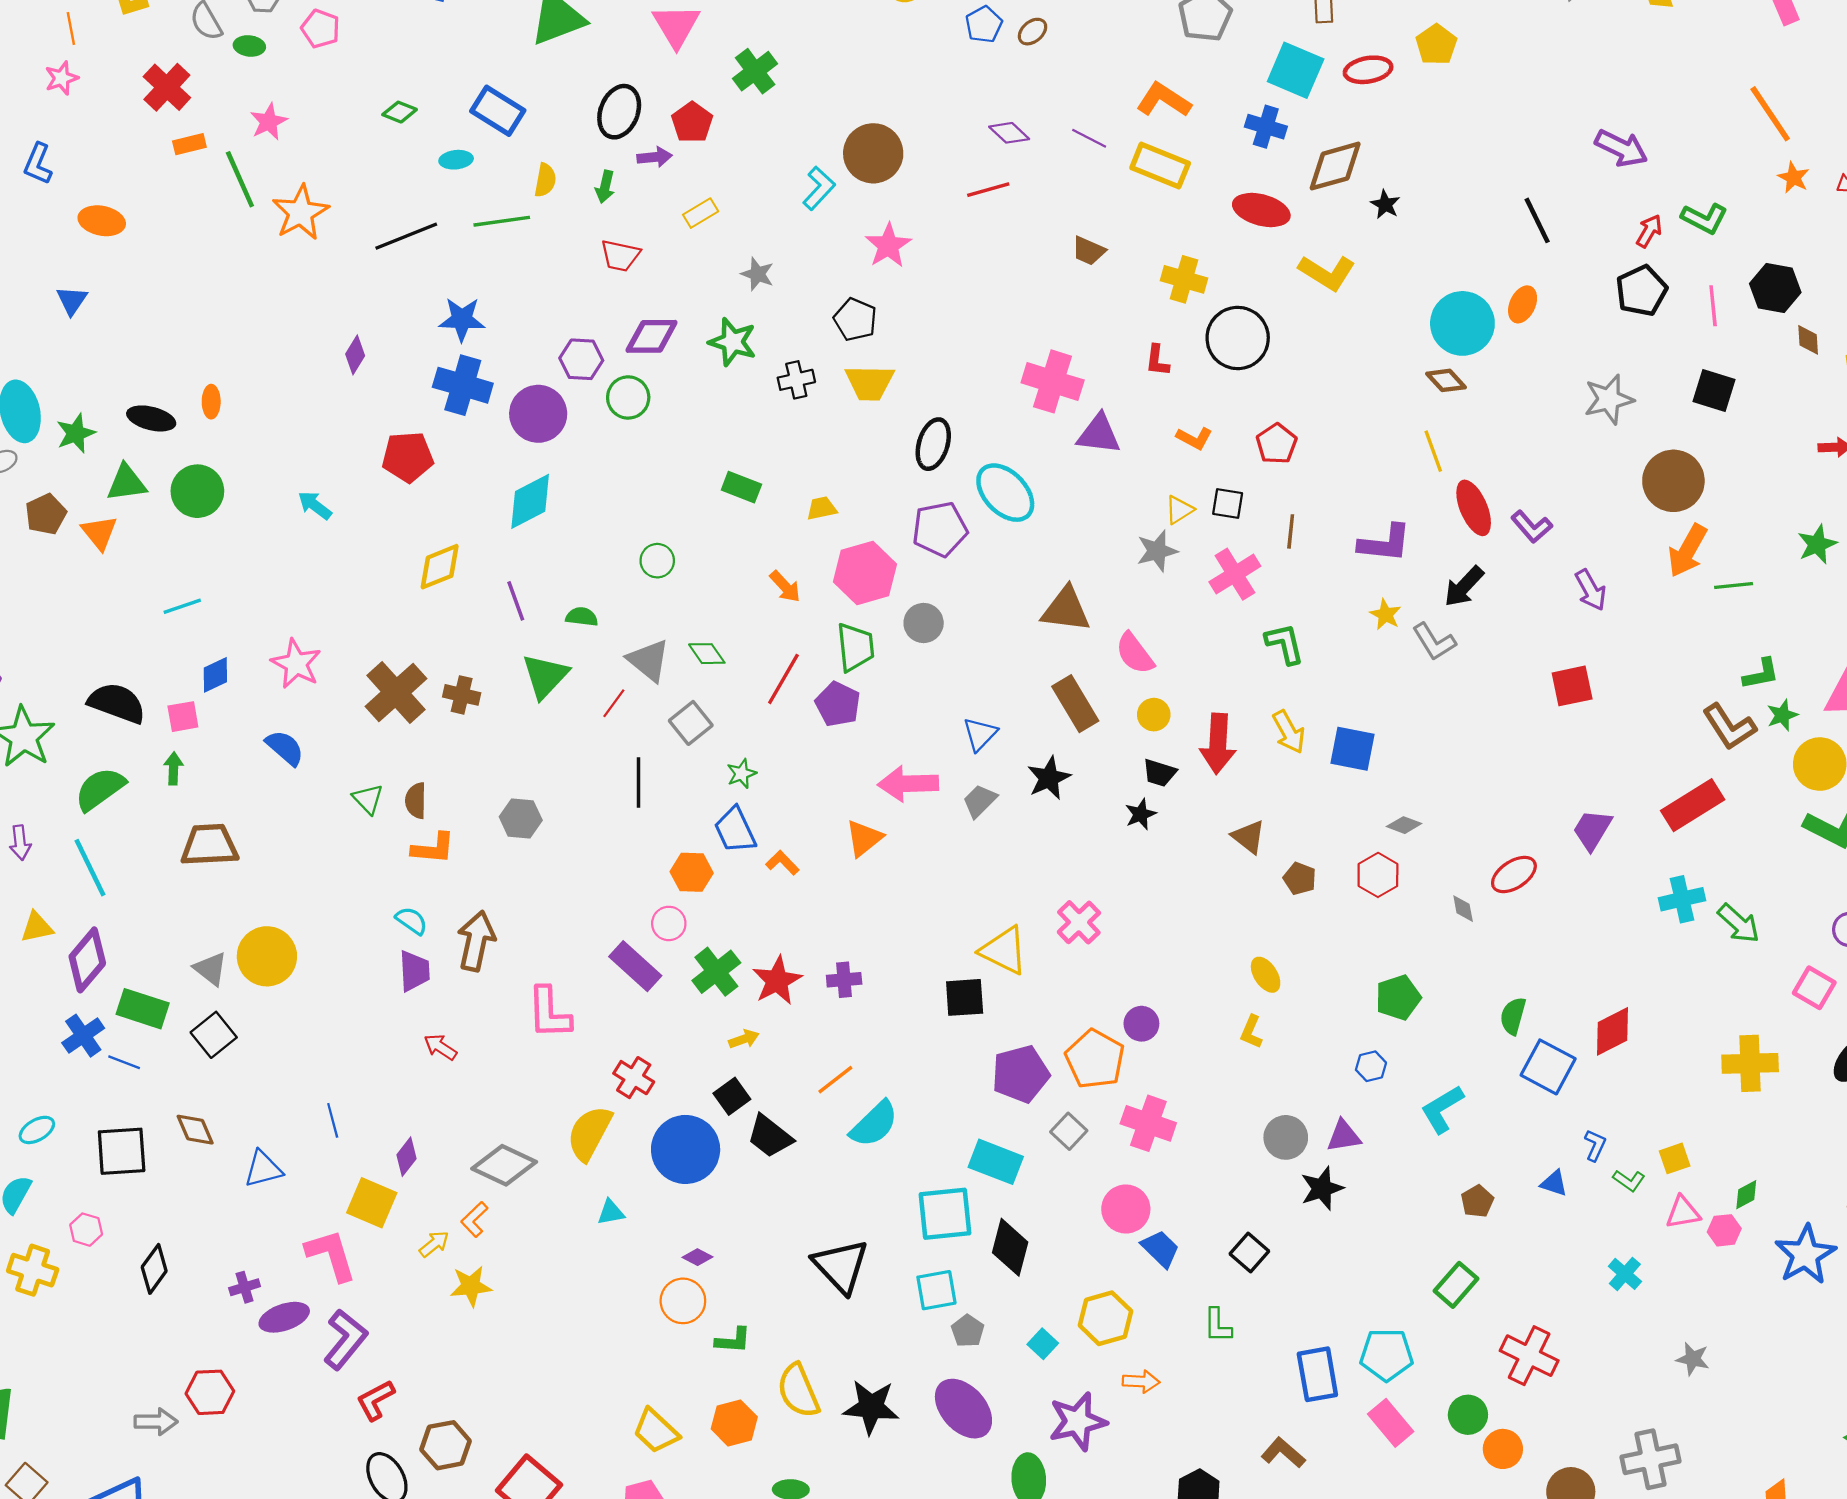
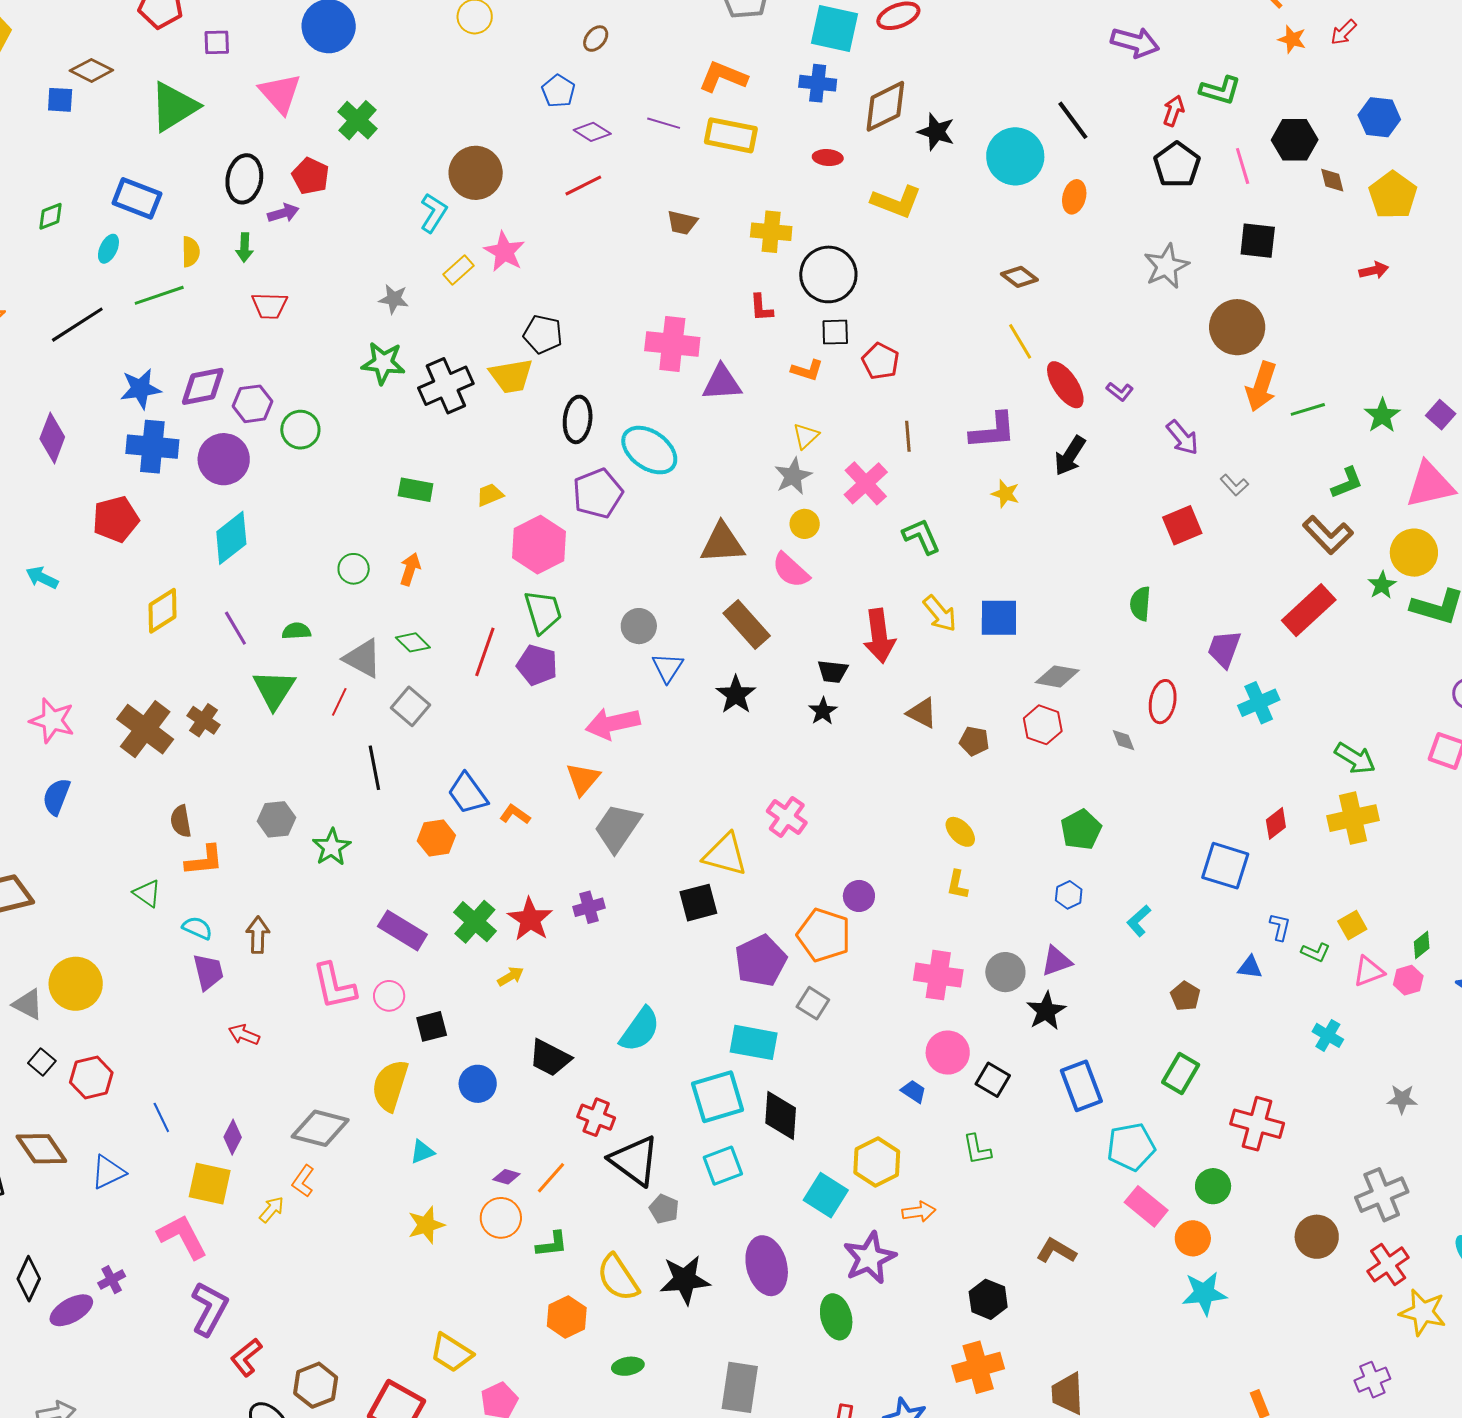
blue pentagon: (984, 24) -> (558, 91), moved
green diamond: (400, 112) -> (51, 216), turned -32
cyan ellipse: (456, 160) -> (108, 249), turned -48
black star: (1385, 204) -> (936, 132), size x1.4
red ellipse: (1261, 210) -> (828, 158), size x0.6
yellow rectangle: (701, 213) -> (458, 270), moved
black pentagon: (855, 320) -> (543, 334), moved
cyan circle: (1462, 323) -> (1015, 156), moved
purple diamond: (652, 336) -> (203, 386), moved
purple diamond: (355, 355) -> (52, 438), size x1.4
black cross: (796, 380) -> (446, 386), size x1.6
black square: (1228, 503) -> (835, 332), moved
purple L-shape: (1532, 527) -> (1120, 392), size x0.7
green star: (1817, 544) -> (1382, 416), moved
orange arrow: (785, 587) -> (410, 569), moved, turned -108
gray circle: (924, 623) -> (639, 626), moved
gray L-shape: (1434, 642) -> (1234, 485), moved, size x0.7
brown cross: (462, 695) -> (203, 720), turned 32
yellow circle: (1154, 715) -> (805, 524), moved
green star: (1782, 715) -> (1382, 585), moved
blue semicircle: (285, 748) -> (56, 797), turned -99
green star: (742, 774) -> (332, 847), moved, size x1.4
green triangle: (368, 799) -> (147, 893), moved
gray trapezoid: (980, 801) -> (618, 828), moved, size x1.6
gray diamond: (1404, 825) -> (1057, 676), size x1.4
red ellipse: (1514, 875) -> (1163, 702), turned -36
cyan cross: (1682, 899) -> (1259, 703), moved
pink circle: (669, 923) -> (389, 996), moved
green arrow: (1739, 923) -> (1355, 758), moved
brown arrow: (476, 941) -> (258, 935), size x0.7
green semicircle: (1513, 1016) -> (1140, 604), moved
red diamond: (1612, 1031) -> (1276, 823), size x0.7
black square: (214, 1035) -> (42, 1062), size x0.7
yellow cross: (1750, 1063) -> (1353, 818), moved
red cross: (634, 1078) -> (596, 1117), moved
orange line: (835, 1080) -> (551, 1178), moved
black square: (732, 1096) -> (432, 1026), moved, turned 32
cyan L-shape: (1442, 1109) -> (1139, 921), size x0.7
pink cross: (1148, 1123) -> (938, 975), moved
brown diamond: (195, 1130) -> (41, 1149), size x1.4
blue circle: (686, 1149) -> (478, 1084), size x0.6
pink circle: (1126, 1209) -> (948, 1053), moved
blue trapezoid: (1160, 1249) -> (914, 1091), size x0.7
yellow star: (471, 1286) -> (426, 1225), moved
purple ellipse: (284, 1317) -> (71, 1310), moved
gray pentagon: (968, 1331) -> (664, 1209), moved
cyan square: (1043, 1344) -> (826, 1195), size x1.6
blue rectangle: (1317, 1374) -> (1081, 1086), moved
red hexagon: (210, 1392) -> (91, 1077), moved
purple ellipse: (963, 1409) -> (767, 1266), turned 38
yellow trapezoid: (656, 1431) -> (451, 1353), moved
orange circle: (1503, 1449) -> (1193, 1238), moved

